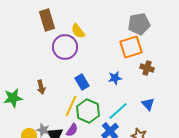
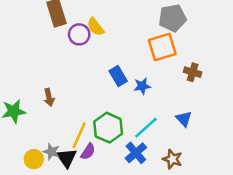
purple circle: (65, 47) -> (79, 34), moved, size x0.7
brown cross: (147, 68) -> (193, 72), moved
blue rectangle: (82, 82) -> (118, 76), moved
yellow line: (71, 106) -> (79, 135), moved

